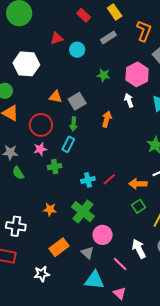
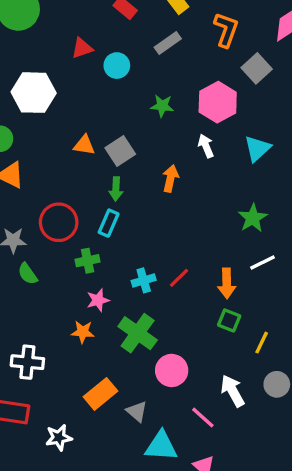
red circle: (41, 125) -> (59, 222), moved
pink star: (40, 149) -> (98, 300), moved
orange arrow: (138, 184) -> (227, 283), turned -90
green square: (138, 206) -> (229, 320), turned -32
gray triangle: (88, 253) -> (137, 411), moved
white star: (42, 274) -> (59, 437), moved

